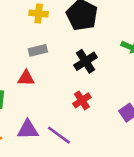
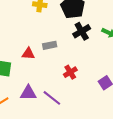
gray rectangle: (38, 50) -> (50, 45), moved
black cross: (86, 61) -> (82, 31), moved

